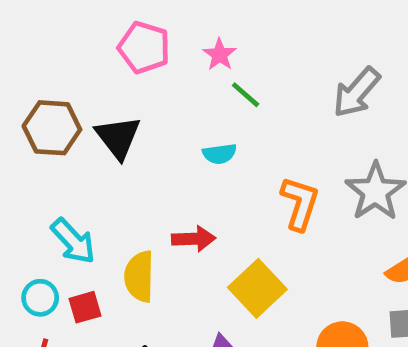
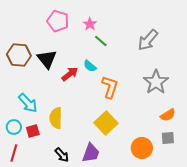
cyan semicircle: (220, 154) -> (90, 66), turned 48
orange L-shape: (300, 203) -> (110, 87), moved
red arrow: (194, 239) -> (70, 74), moved, turned -36

